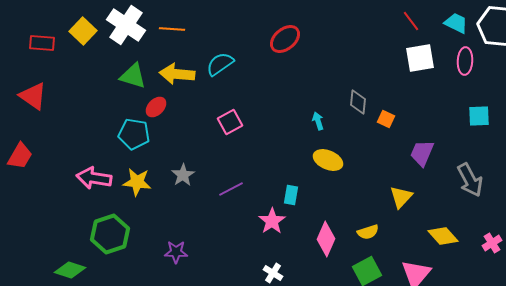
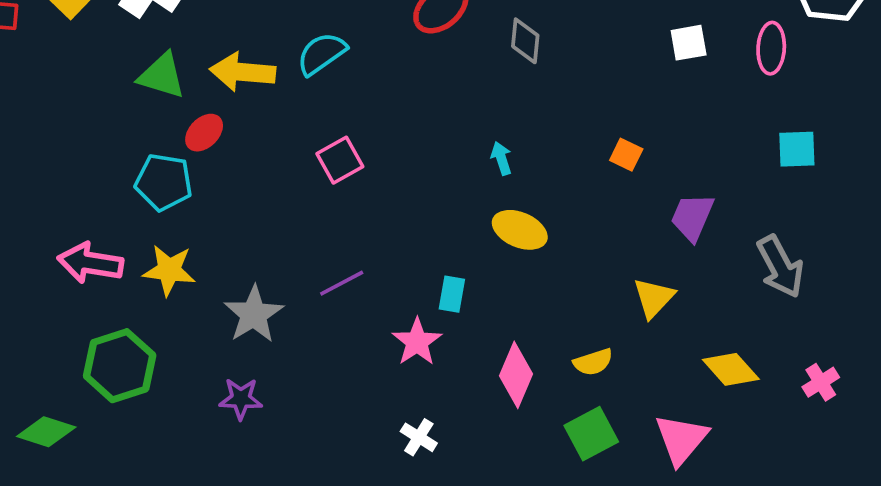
white square: (420, 58) -> (689, 43), size x0.7
gray diamond: (358, 102) -> (525, 41), moved
gray star: (183, 175) -> (254, 314), moved, size x1.4

